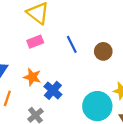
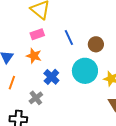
orange star: (32, 77) -> (34, 56), moved
cyan circle: (97, 106) -> (85, 71), moved

